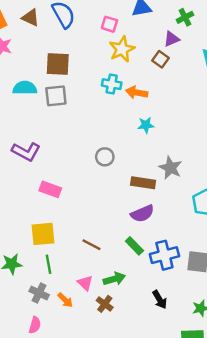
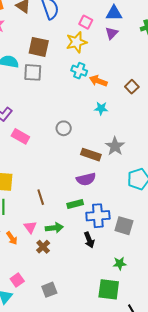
purple triangle: (172, 39) -> (112, 33), moved, turned -32
yellow star: (122, 49) -> (76, 42), moved
brown square: (160, 59) -> (132, 87), moved
pink rectangle: (50, 189) -> (20, 136), moved
brown line: (91, 245) -> (41, 197), turned 35
green rectangle: (134, 246) -> (75, 204), turned -70
black arrow: (160, 300) -> (89, 240), moved

